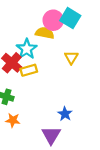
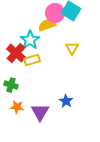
yellow semicircle: (45, 33) -> (47, 25), turned -30
purple triangle: (51, 135) -> (40, 112), moved

